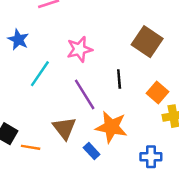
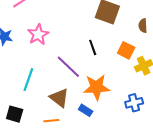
pink star: (80, 49) -> (38, 34), moved
cyan line: (40, 74) -> (28, 80), moved
orange line: (31, 147) -> (51, 121), moved

